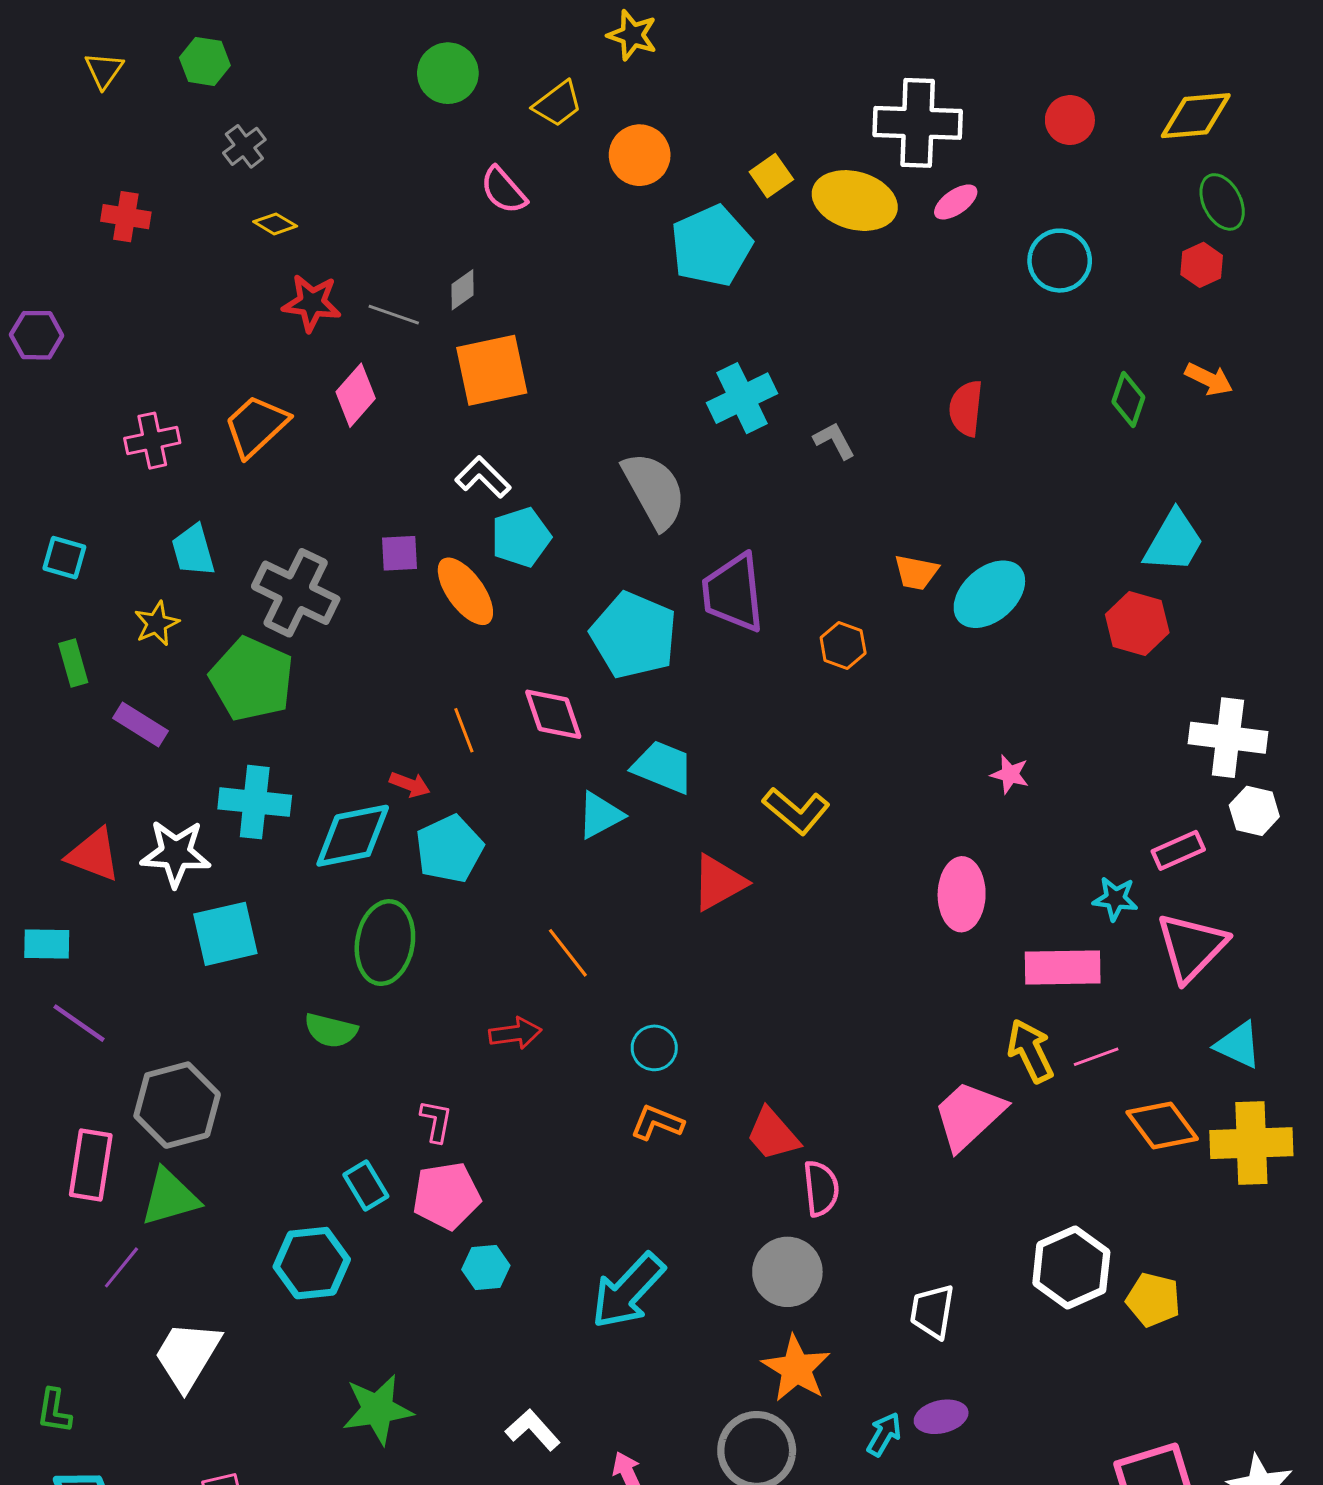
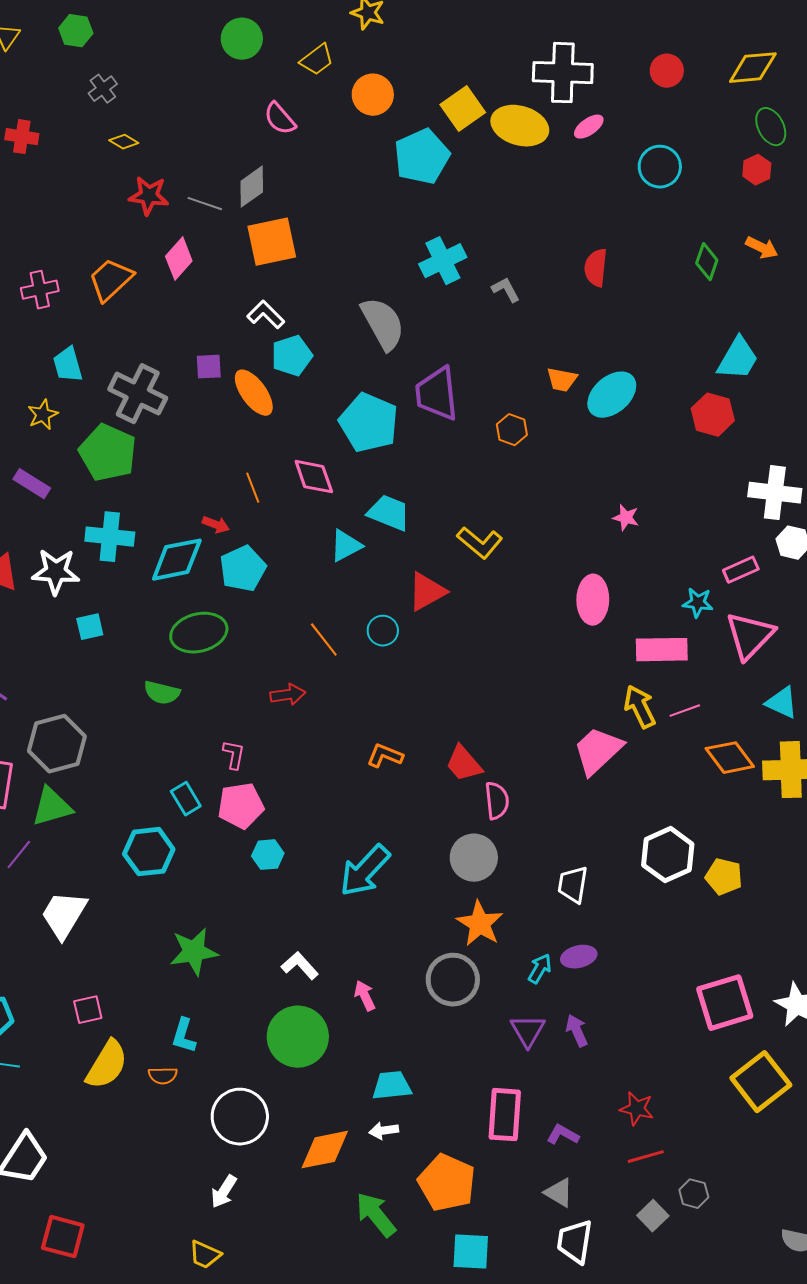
yellow square: (771, 176) -> (463, 109), size x1.5
gray diamond: (462, 290) -> (252, 187), size x1.5
cyan square: (225, 934) -> (90, 627), size x0.6
green ellipse: (385, 943) -> (199, 633), turned 66
cyan circle: (654, 1048) -> (383, 631), moved

